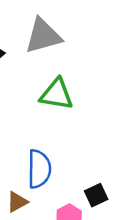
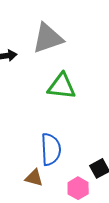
brown triangle: (17, 202) -> (34, 178), turned 48

